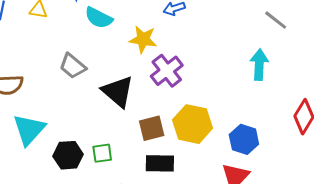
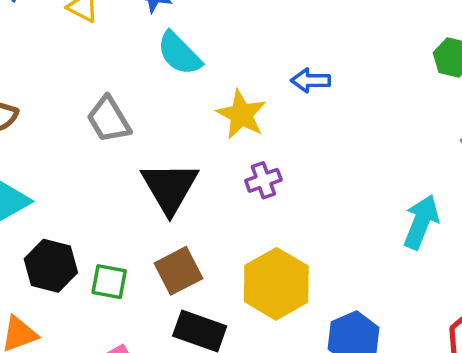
purple cross: (167, 71) -> (263, 180), size x0.6
brown square: (152, 128) -> (178, 271), moved, turned -32

